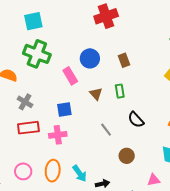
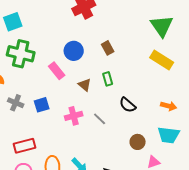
blue square: (64, 109) -> (42, 105), moved
red rectangle: (28, 128) -> (25, 146), moved
pink cross: (58, 135) -> (74, 116), moved
brown circle: (127, 156) -> (138, 142), moved

